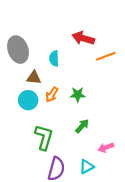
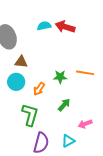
orange line: (106, 56) -> (85, 73), moved, turned 30
cyan semicircle: (54, 59) -> (44, 26), moved, turned 80
orange arrow: (52, 95) -> (39, 89), moved

